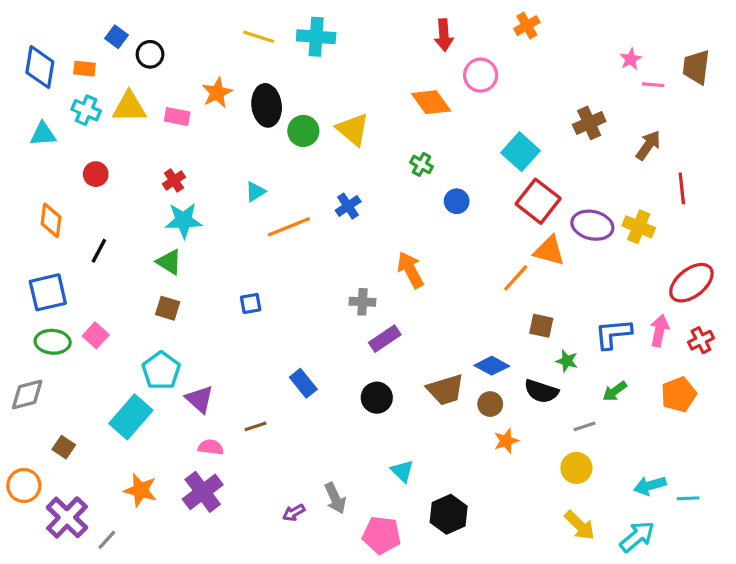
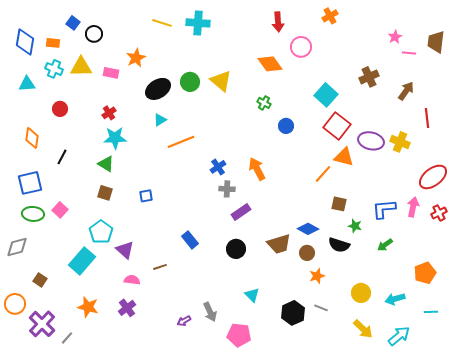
black ellipse: (267, 105) -> (158, 89), moved, turned 65
blue cross: (348, 206) -> (218, 167), moved
blue square: (251, 303) -> (146, 196), moved
orange pentagon: (679, 394) -> (425, 273), moved
gray line: (584, 426) -> (321, 308), moved, turned 40
cyan arrow: (650, 485) -> (395, 299), moved
purple cross: (203, 492) -> (127, 308), size x0.7
black hexagon: (449, 514) -> (293, 313), moved

